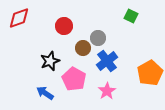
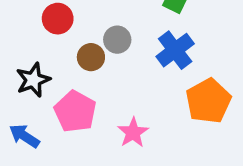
blue cross: (107, 61) -> (175, 50), moved

